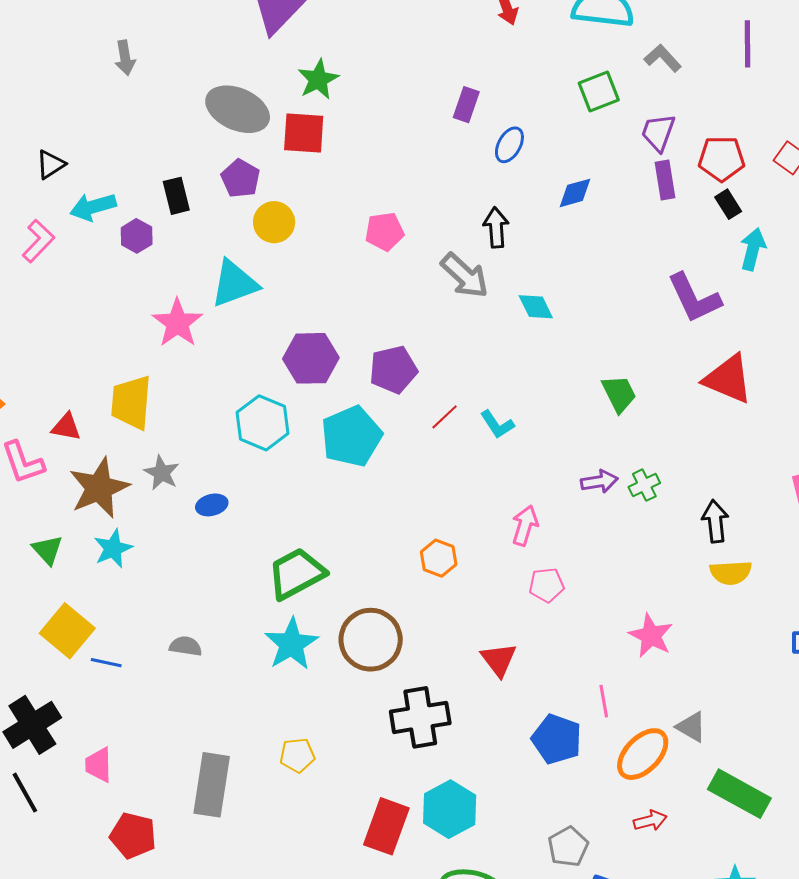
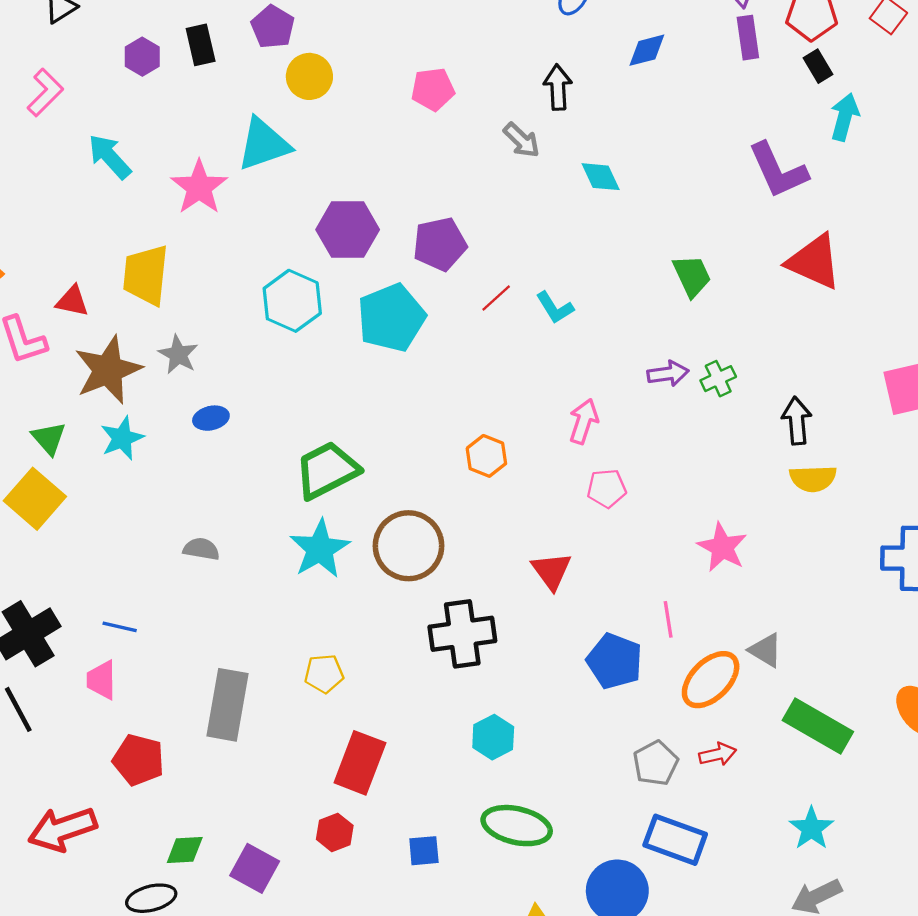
cyan arrow: (93, 207) -> (110, 157), moved, turned 63
purple hexagon: (137, 236) -> (142, 57), moved
gray arrow: (465, 276) -> (522, 140), size x0.7
blue ellipse: (212, 505) -> (211, 418), moved
yellow square: (67, 631) -> (35, 499), moved
blue line: (106, 663) -> (120, 627), moved
cyan hexagon: (450, 809) -> (493, 737), size x0.7
red rectangle: (386, 826) -> (360, 763), moved
gray pentagon: (568, 847) -> (656, 763), moved

